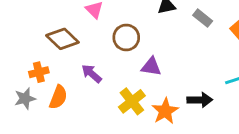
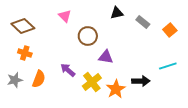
brown diamond: (62, 39) -> (23, 26), moved
orange cross: (39, 72) -> (25, 53), moved, turned 32
purple arrow: (92, 74) -> (68, 70), moved

